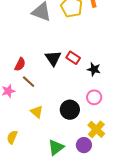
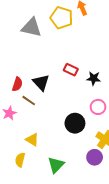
black triangle: (53, 58) -> (41, 82), moved
yellow triangle: (37, 112) -> (32, 140), moved
green triangle: (56, 147) -> (56, 165), moved

